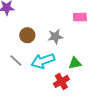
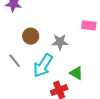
cyan arrow: (43, 61) -> (43, 65), turned -45
green triangle: (75, 63) -> (76, 73), turned 32

